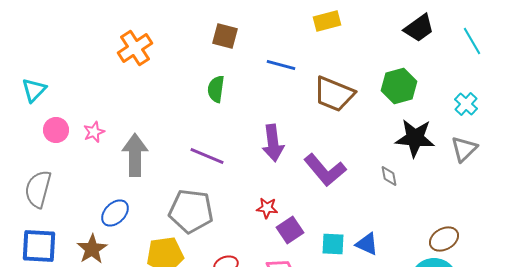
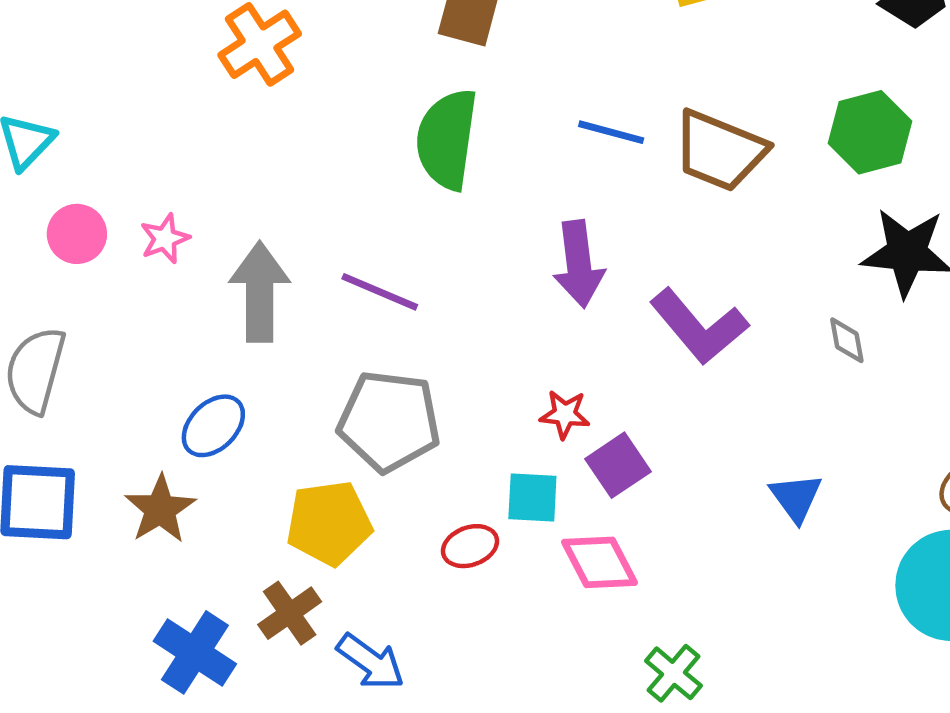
blue line: (281, 65) -> (611, 132), moved
green semicircle: (216, 89) -> (447, 139), size x1.6
purple line: (207, 156) -> (380, 292), moved
cyan square: (333, 244) -> (532, 498), moved
blue triangle: (367, 244) -> (796, 498), turned 30

